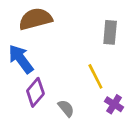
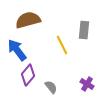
yellow line: (95, 76) -> (62, 45), moved

